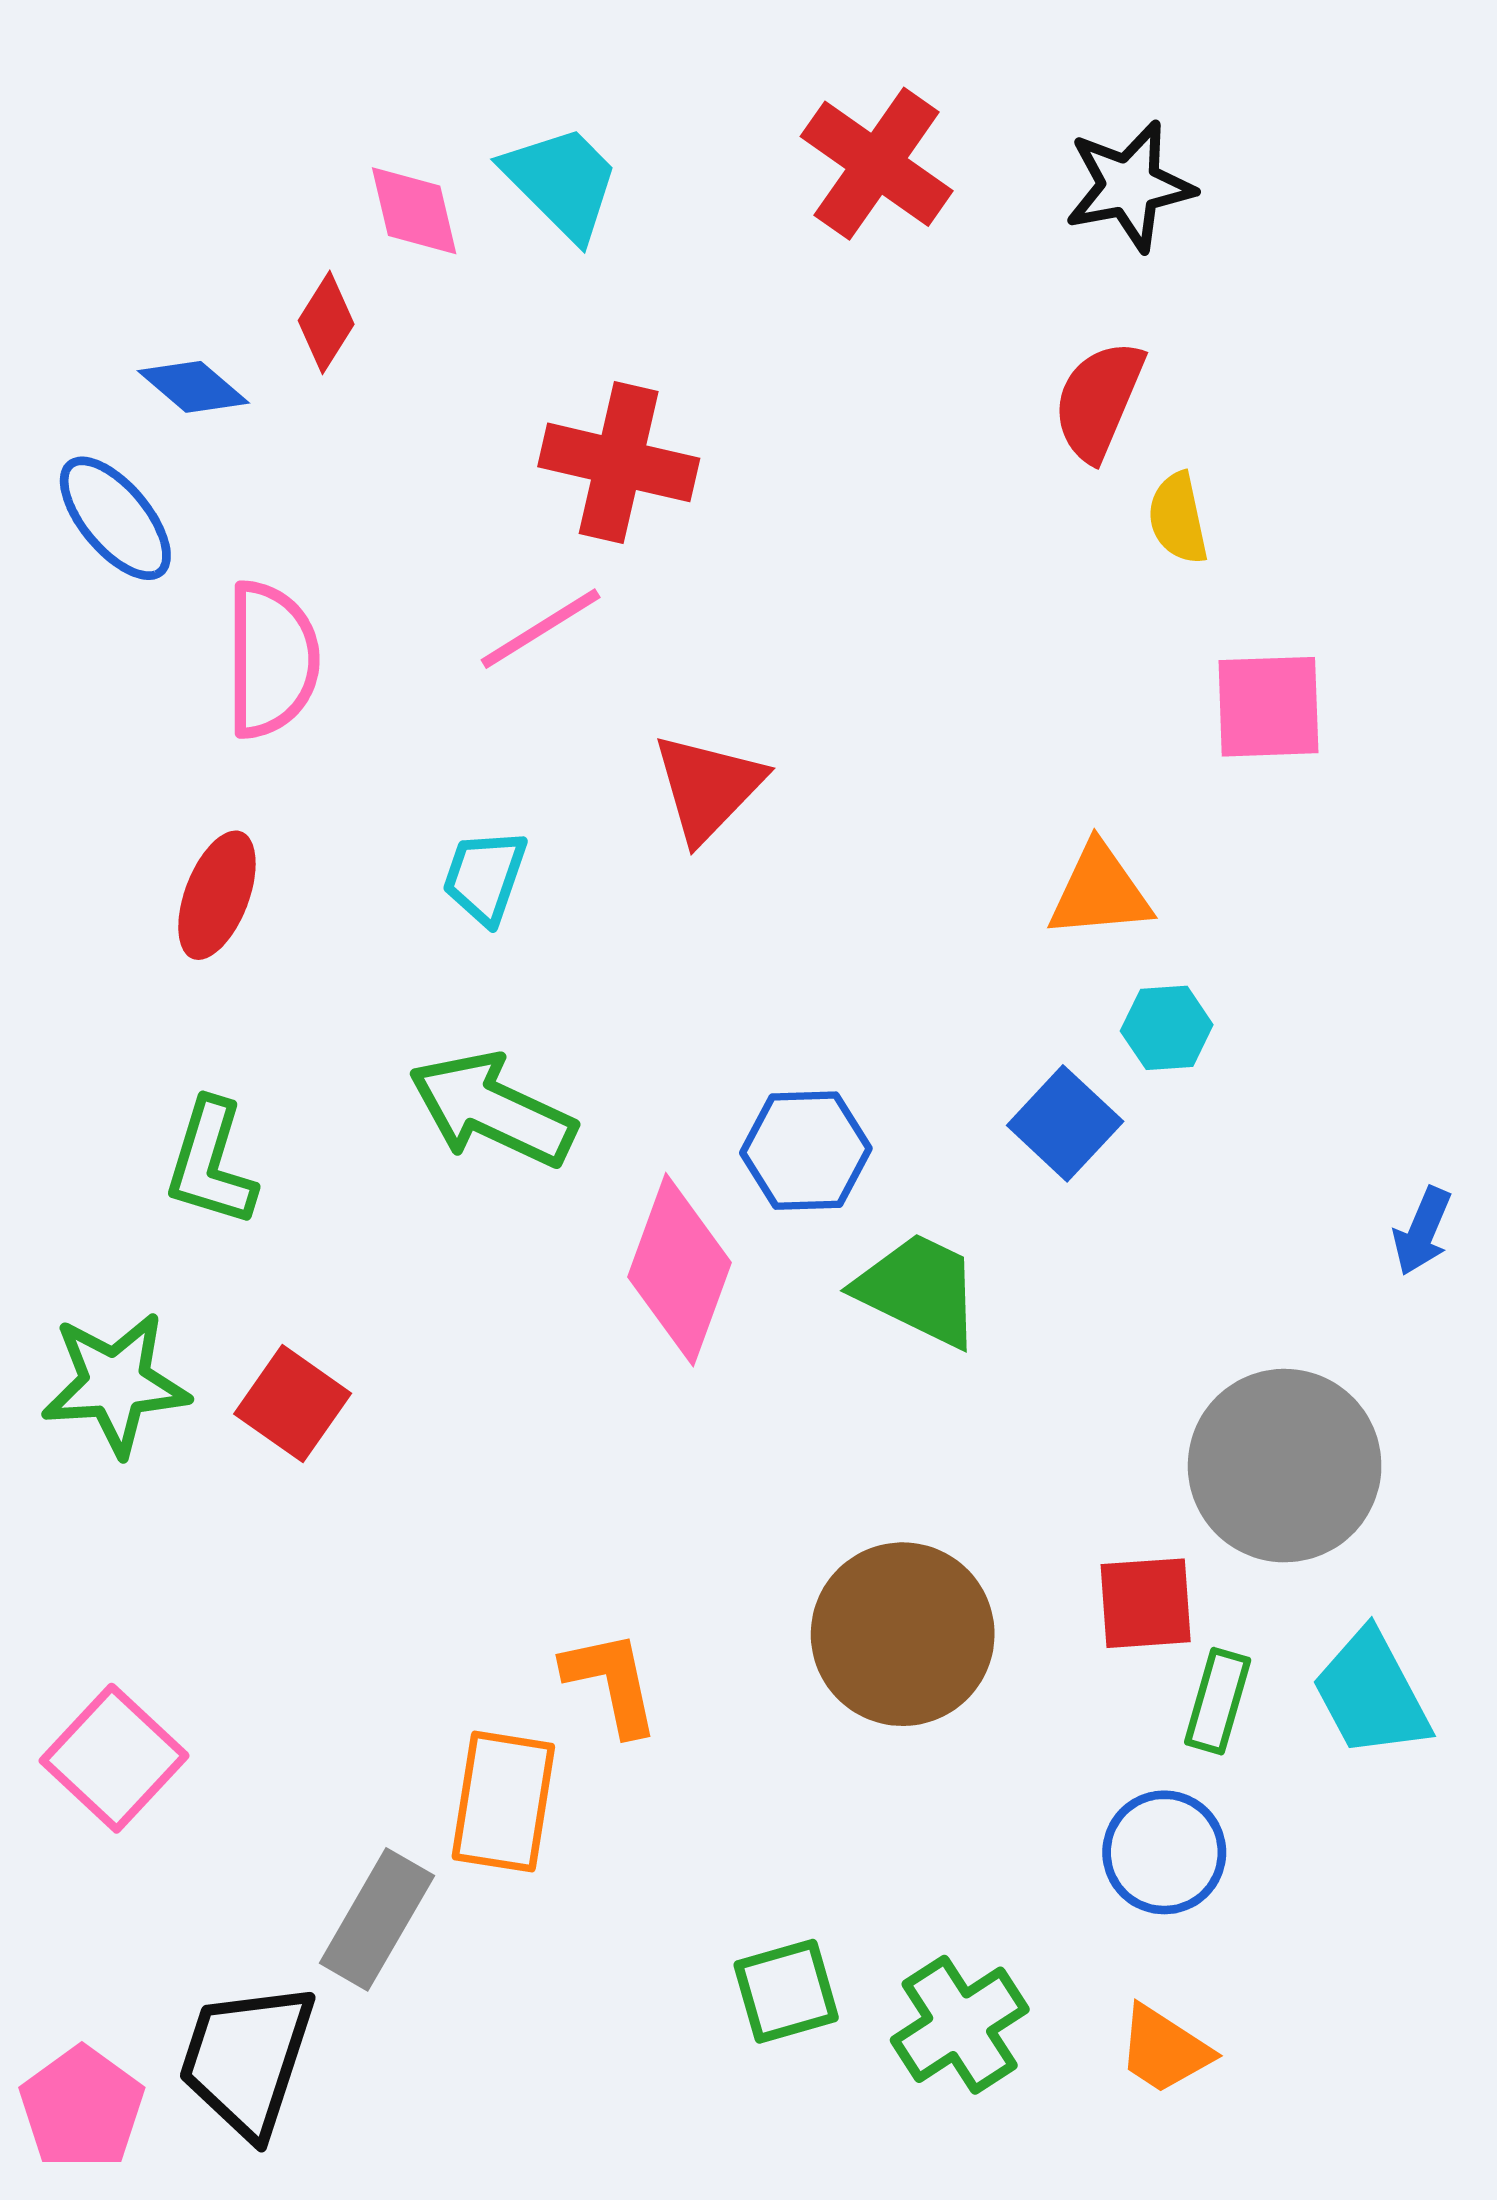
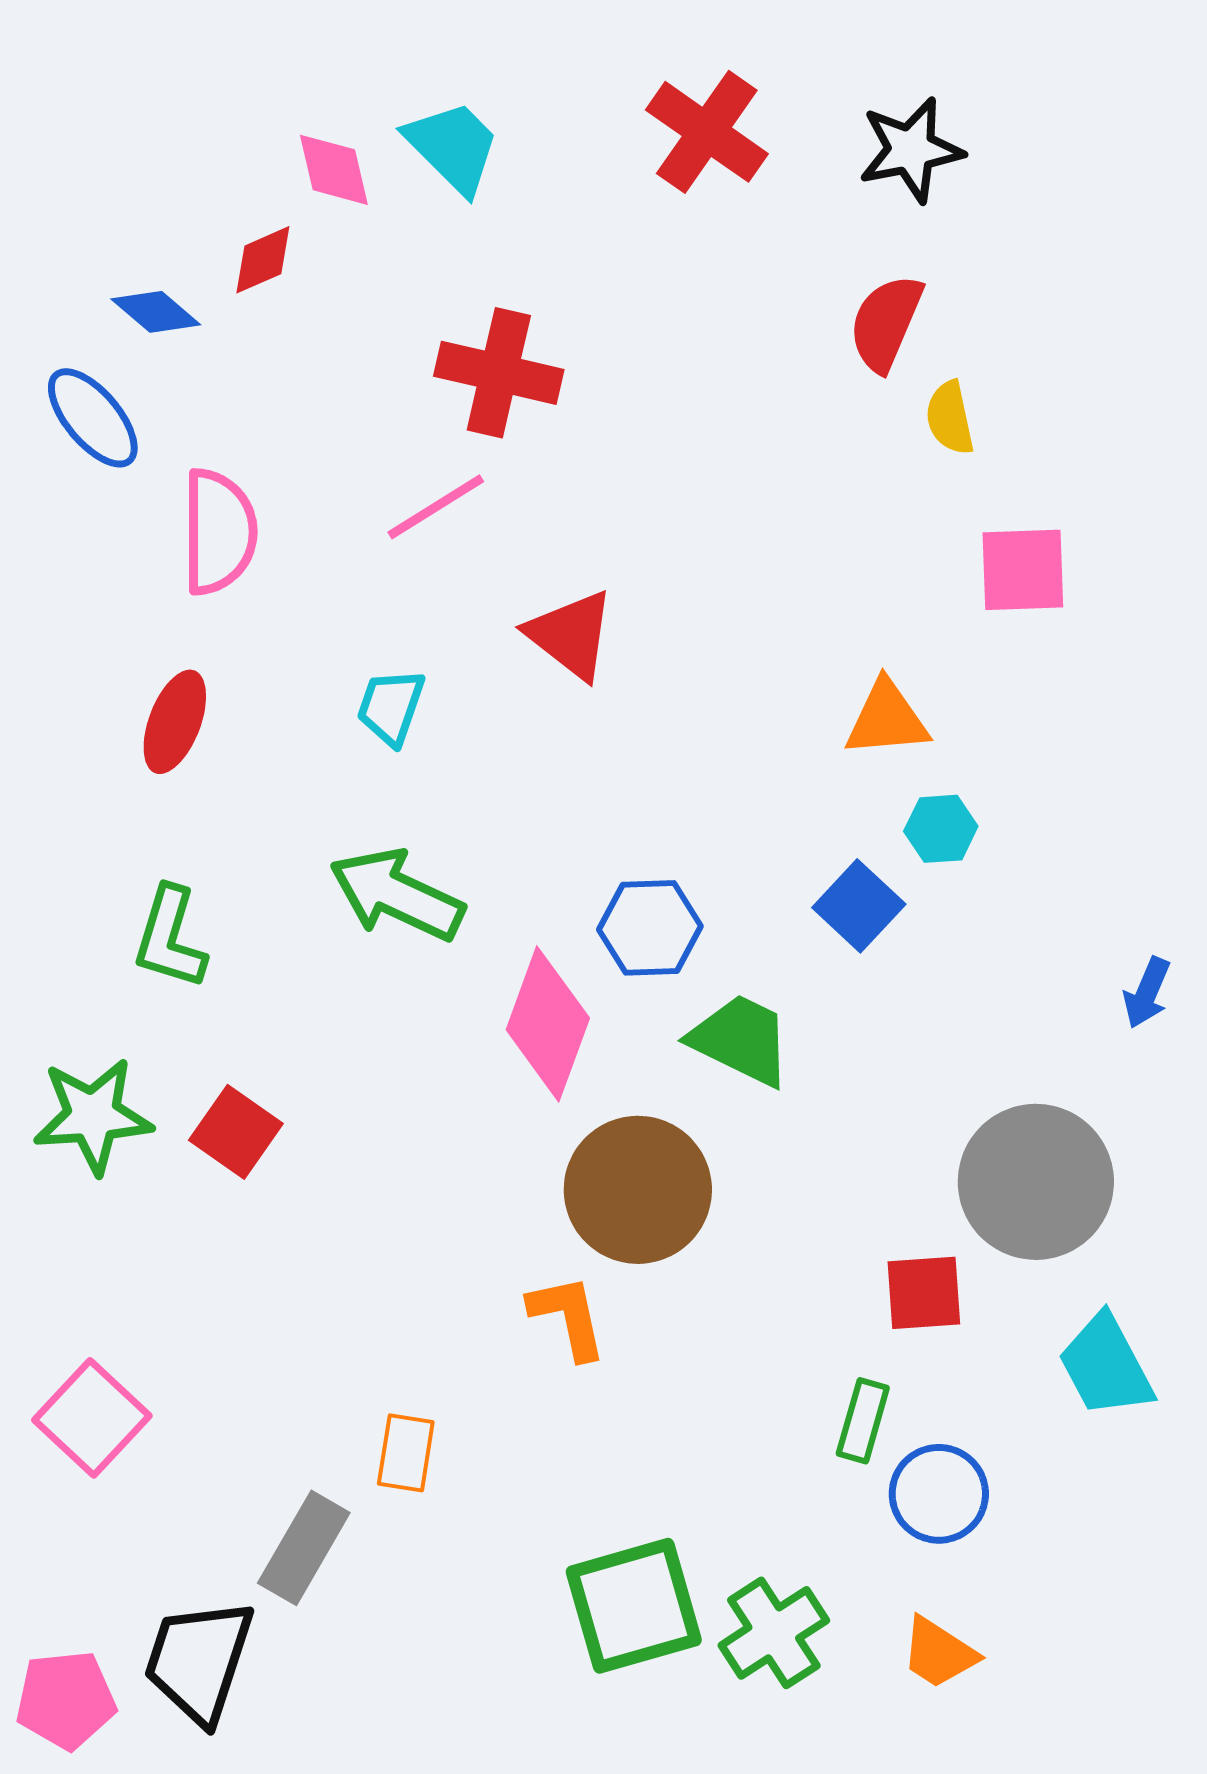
red diamond: (326, 322) -> (263, 260), turned 34
red triangle: (708, 787) -> (571, 635), turned -36
brown circle: (903, 1634) -> (638, 1190), moved
orange L-shape: (611, 1683) -> (568, 1317), moved
green rectangle: (1218, 1701) -> (863, 1421), moved
orange rectangle: (503, 1802) -> (406, 1453), size x0.7
green square: (786, 1991) -> (634, 1606), size x1.6
pink pentagon: (82, 2108) -> (66, 1700), turned 30

